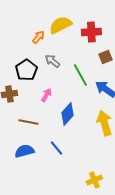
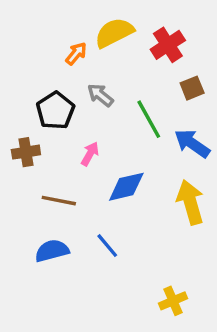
red cross: (91, 32) -> (168, 45), turned -30
blue diamond: (67, 114) -> (126, 187), turned 35

